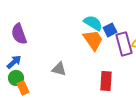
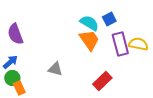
blue square: (110, 30) -> (109, 19), moved
red rectangle: (106, 81) -> (102, 81), turned 42

